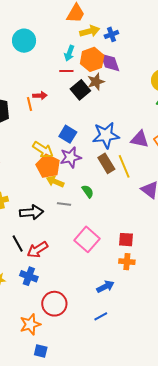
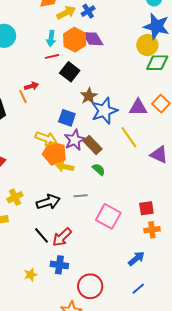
brown star: (96, 82) -> (89, 96), moved
brown rectangle: (106, 163) -> (93, 145), moved
gray line: (64, 204) -> (81, 196), moved

